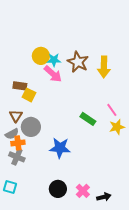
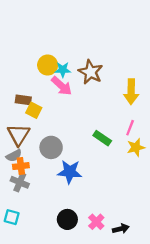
yellow arrow: (104, 67) -> (131, 92), moved
pink line: (112, 110) -> (130, 128), turned 56
brown triangle: (16, 116) -> (19, 135), size x1.5
gray circle: (31, 127) -> (51, 147), moved

